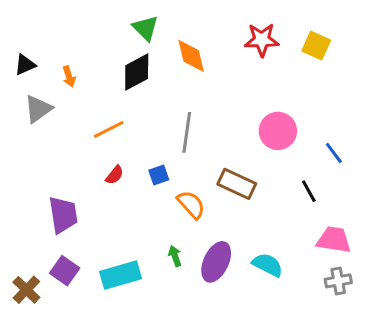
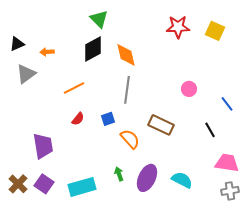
orange diamond: (191, 56) -> (126, 55), moved
orange arrow: (69, 76) -> (47, 52), turned 104
pink circle: (278, 131) -> (189, 89), size x0.6
brown cross: (26, 290) -> (18, 184), moved

